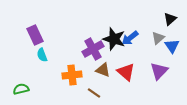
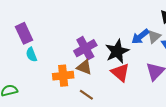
blue arrow: (130, 38) -> (140, 37), moved
black star: (114, 39) -> (117, 51), moved, turned 30
brown triangle: (103, 70) -> (84, 67), moved

